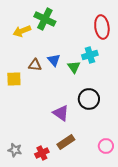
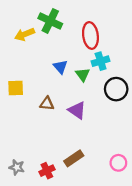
red ellipse: (102, 27) -> (90, 35), moved
brown triangle: (35, 65) -> (47, 104), moved
black circle: (89, 99) -> (116, 89), moved
purple triangle: (61, 113) -> (77, 110), moved

